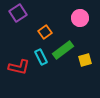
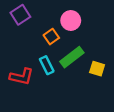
pink circle: (80, 18) -> (71, 21), moved
yellow square: (85, 60) -> (97, 69), turned 32

